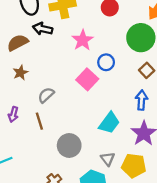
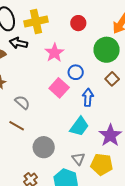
gray semicircle: (46, 95) -> (22, 102), turned 84
blue arrow: (142, 100) -> (88, 97), moved
brown line: (39, 121) -> (17, 126), turned -42

